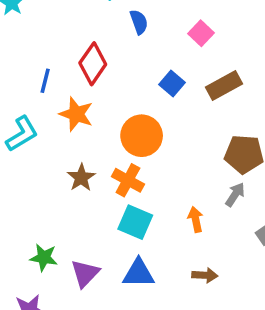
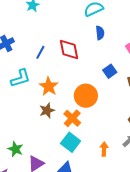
red diamond: (93, 64) -> (69, 49), turned -60
orange star: (76, 114) -> (49, 86), moved

